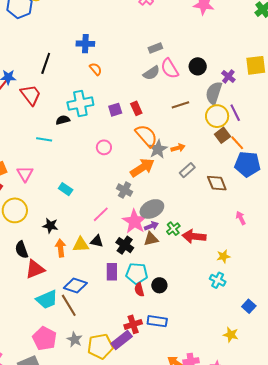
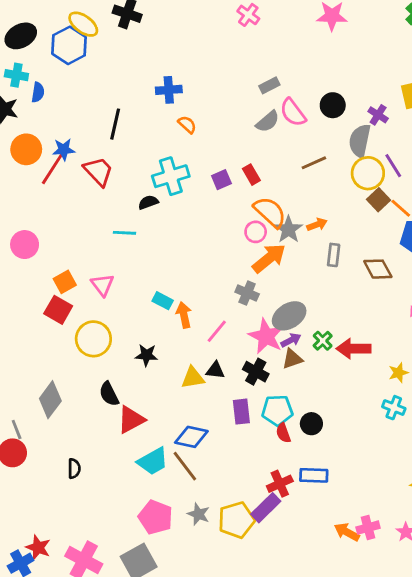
pink circle: (104, 147) -> (256, 232), moved
gray rectangle: (187, 170) -> (334, 255), turned -35
orange arrow: (61, 248) -> (184, 315), moved

